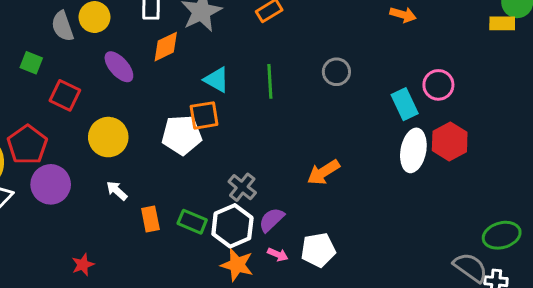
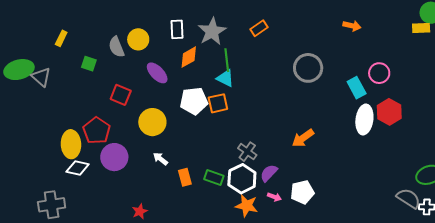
green square: (31, 63) -> (89, 64), moved
gray circle: (336, 72) -> (308, 68), size x1.5
green line: (270, 81) -> (227, 60), moved
white pentagon: (182, 135) -> (194, 101), moved

